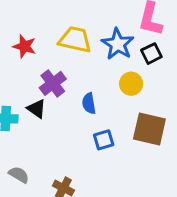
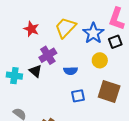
yellow trapezoid: (75, 40) -> (65, 28), turned -65
blue semicircle: (89, 103) -> (71, 71), turned -88

